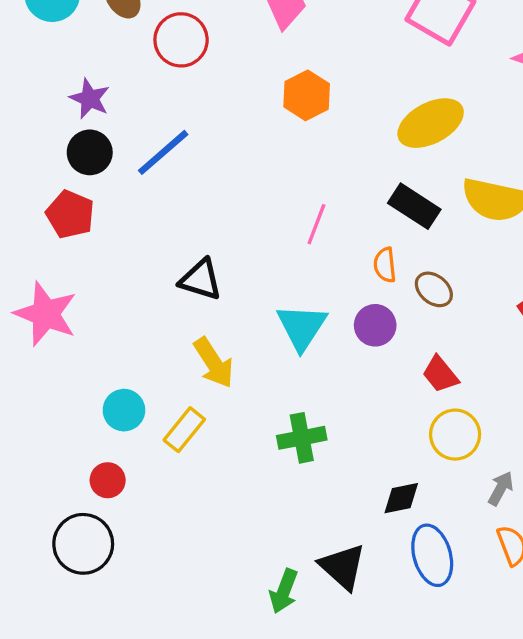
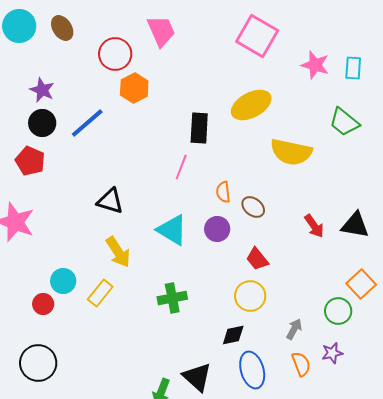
red circle: (181, 40) -> (115, 54), moved
orange hexagon: (307, 95) -> (134, 88), moved
black rectangle: (414, 206) -> (199, 128), moved, turned 60
cyan triangle: (302, 327) -> (172, 230), turned -32
yellow circle: (455, 435) -> (250, 296), moved
red circle: (108, 480) -> (43, 304), moved

